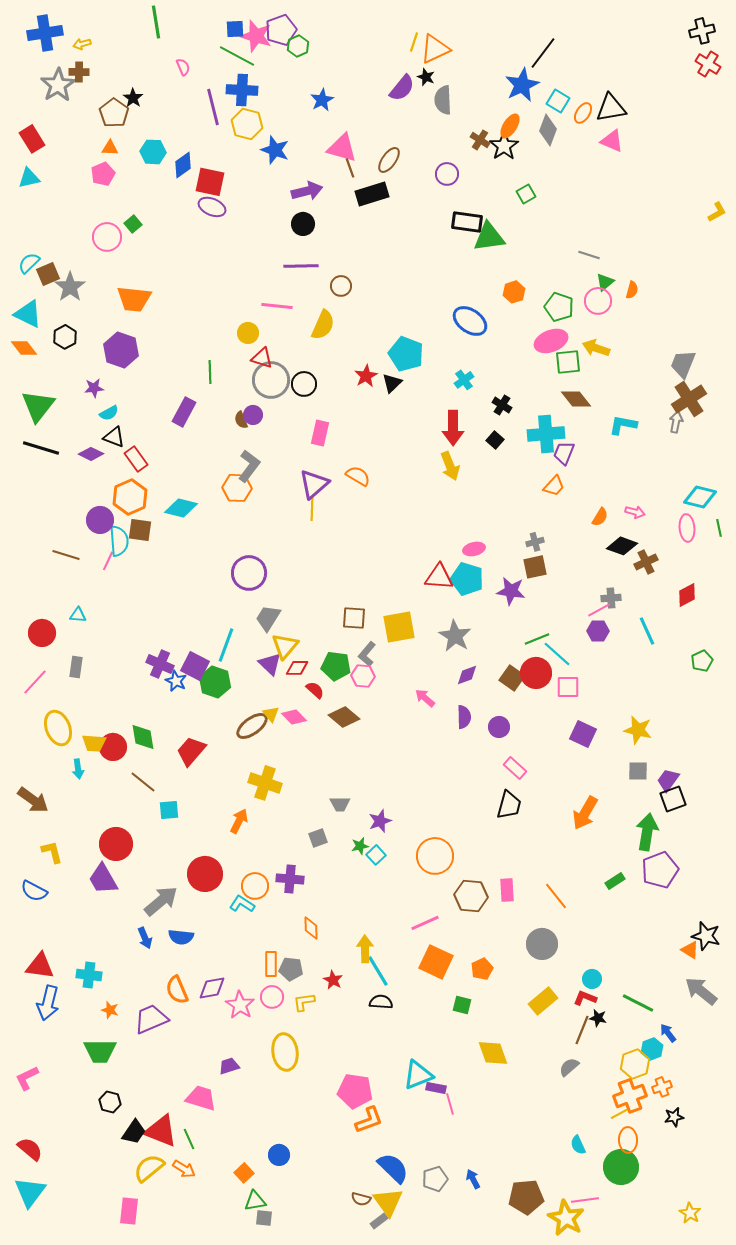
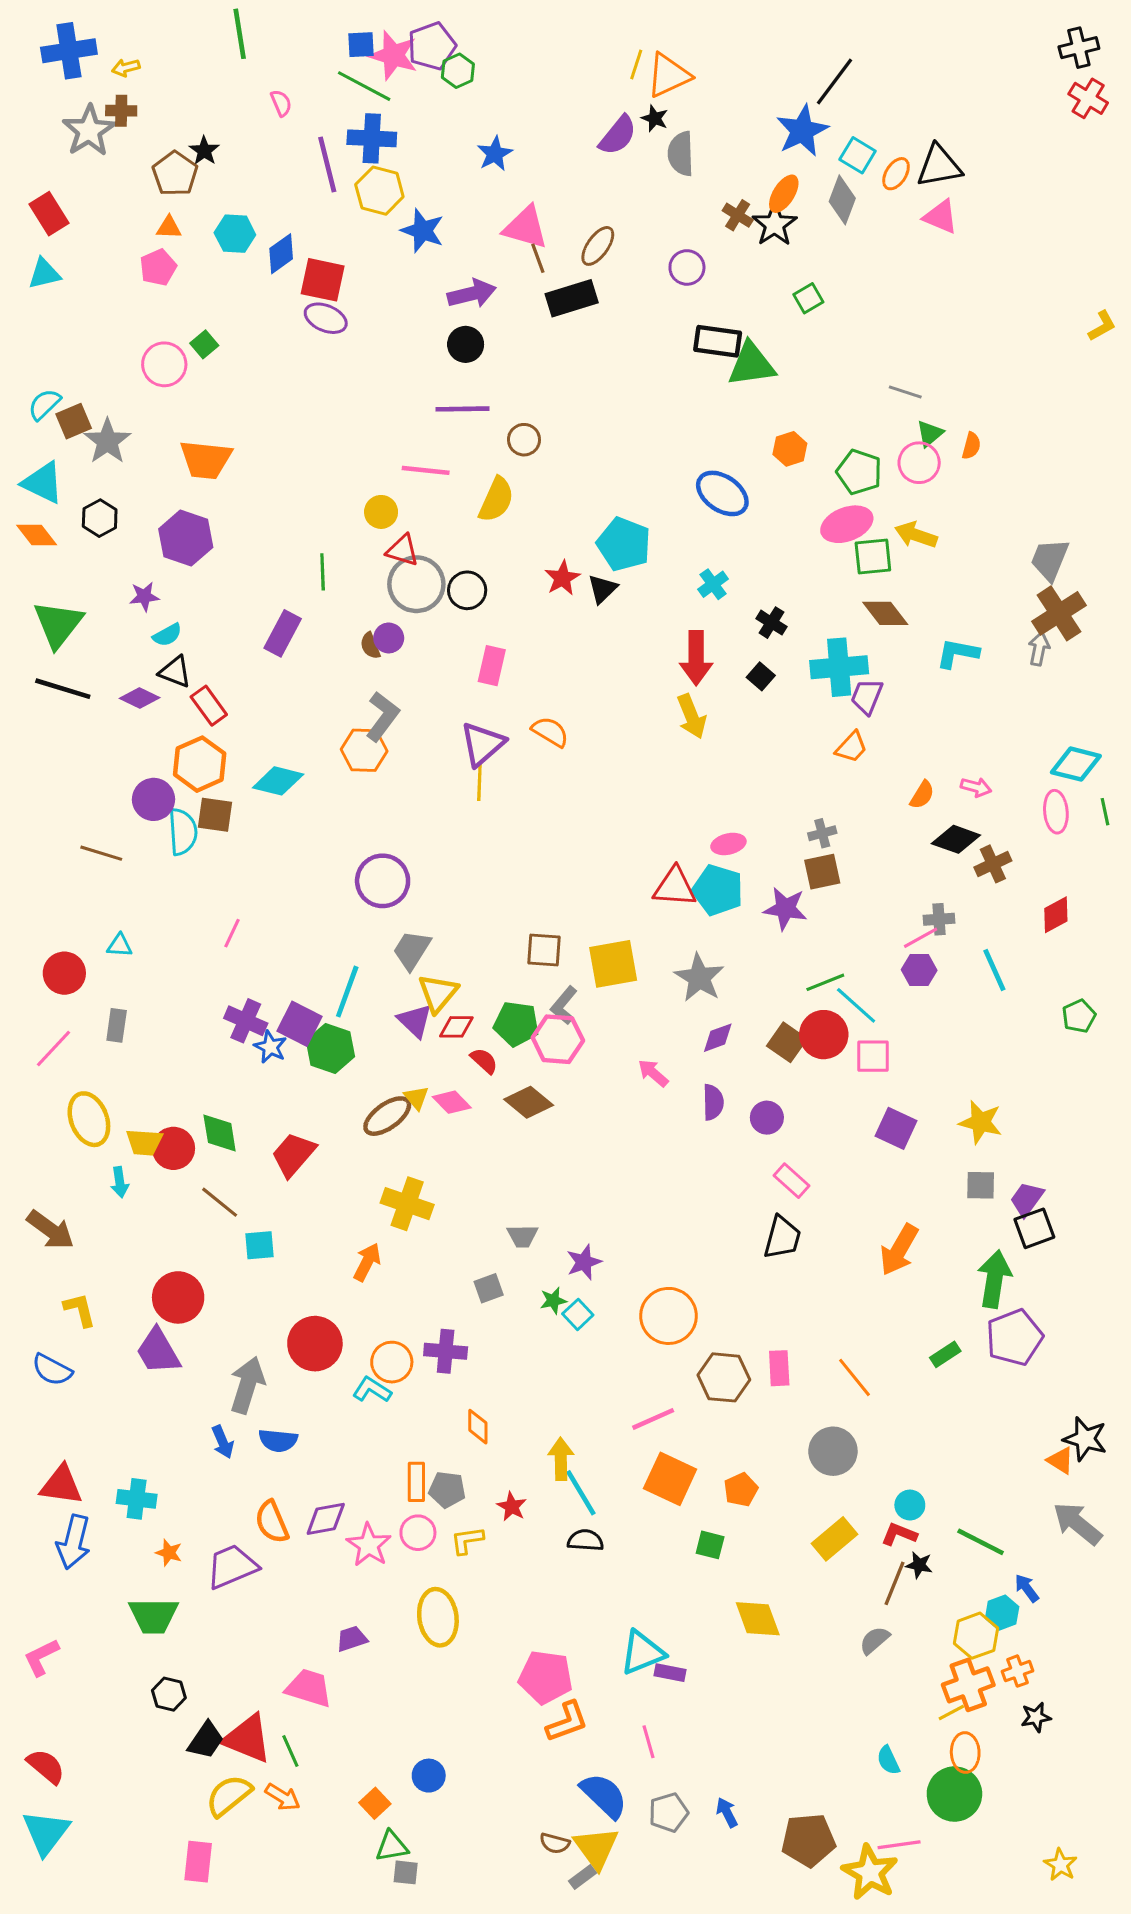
pink line: (108, 561) -> (232, 933), moved
pink hexagon: (363, 676) -> (558, 1039), size x1.4
gray arrow: (161, 901) -> (247, 1385), turned -33
pink line: (450, 1104) -> (649, 1742), moved

